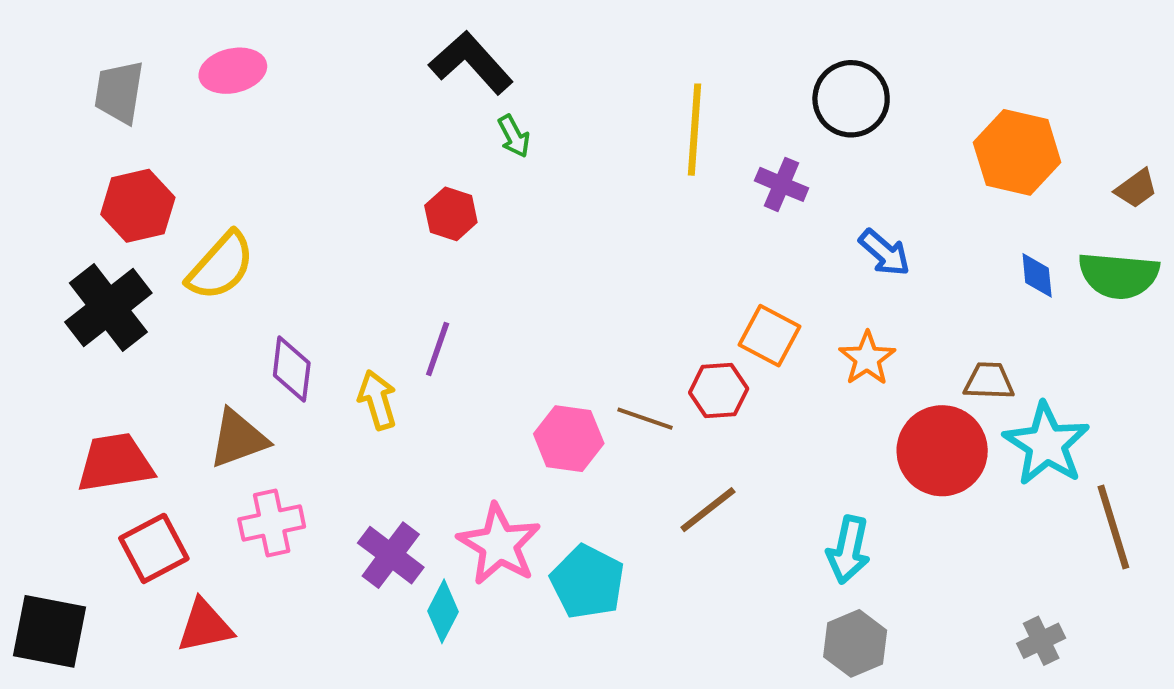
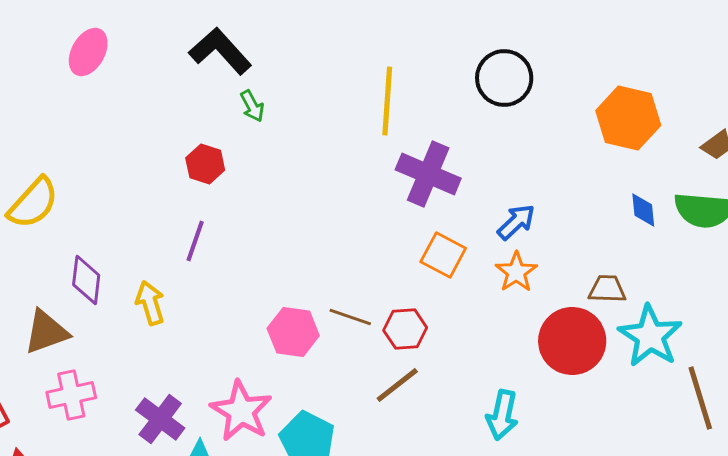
pink ellipse: (233, 71) -> (88, 52), moved, turned -48
purple cross: (782, 184) -> (428, 174), moved, size x1.6
blue arrow: (885, 253) -> (516, 222), moved, turned -84
purple line: (438, 349) -> (195, 241), moved
red hexagon: (719, 391) -> (405, 329), moved

